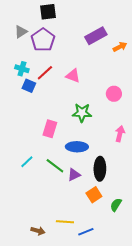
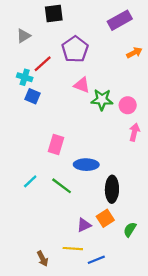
purple rectangle: (96, 36) -> (120, 20), moved
purple pentagon: (43, 40) -> (75, 49), moved
red line: (45, 73) -> (43, 64), moved
green star: (82, 113) -> (102, 100), moved
pink arrow: (120, 134) -> (134, 132), moved
purple triangle: (74, 175) -> (84, 225), moved
brown arrow: (38, 231) -> (43, 259), turned 48

